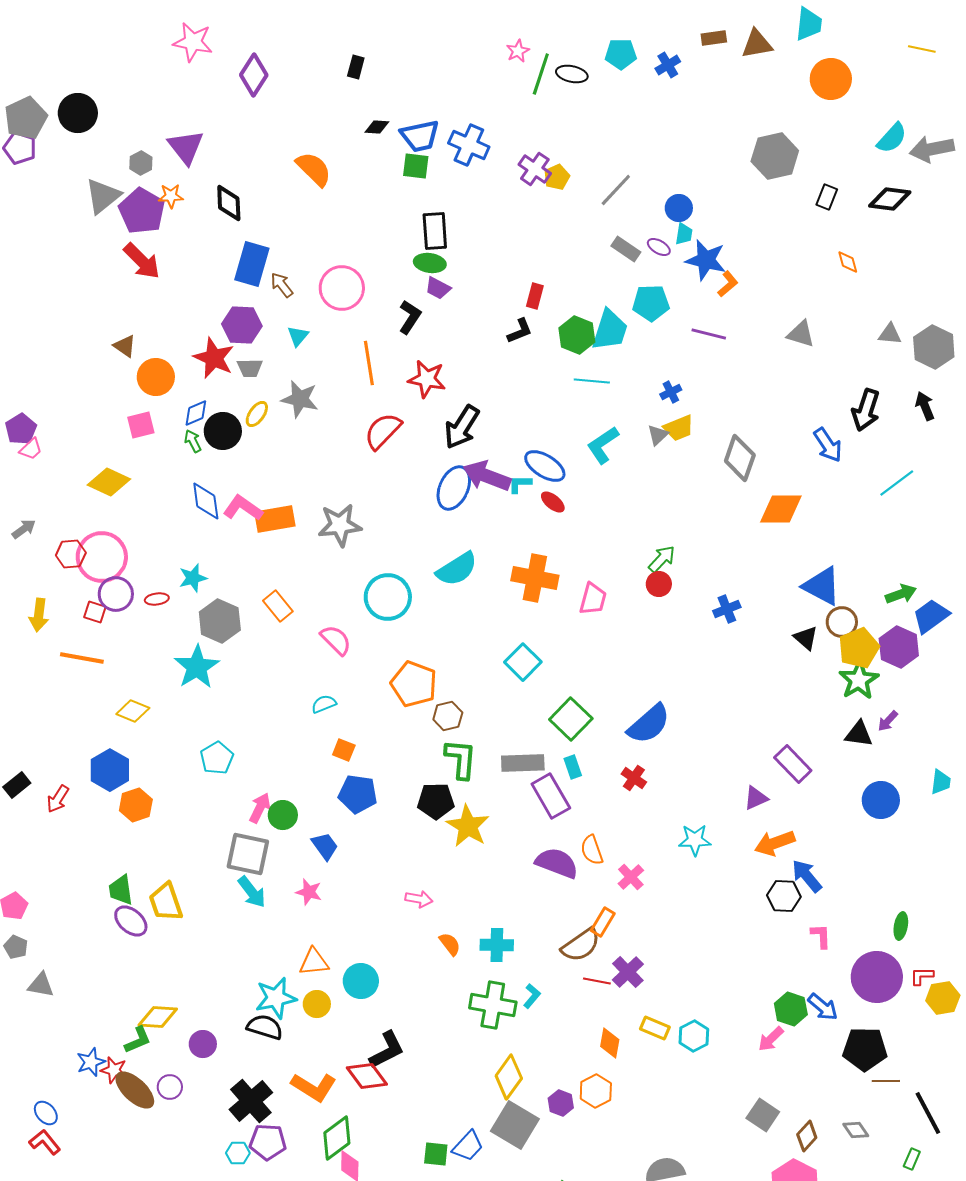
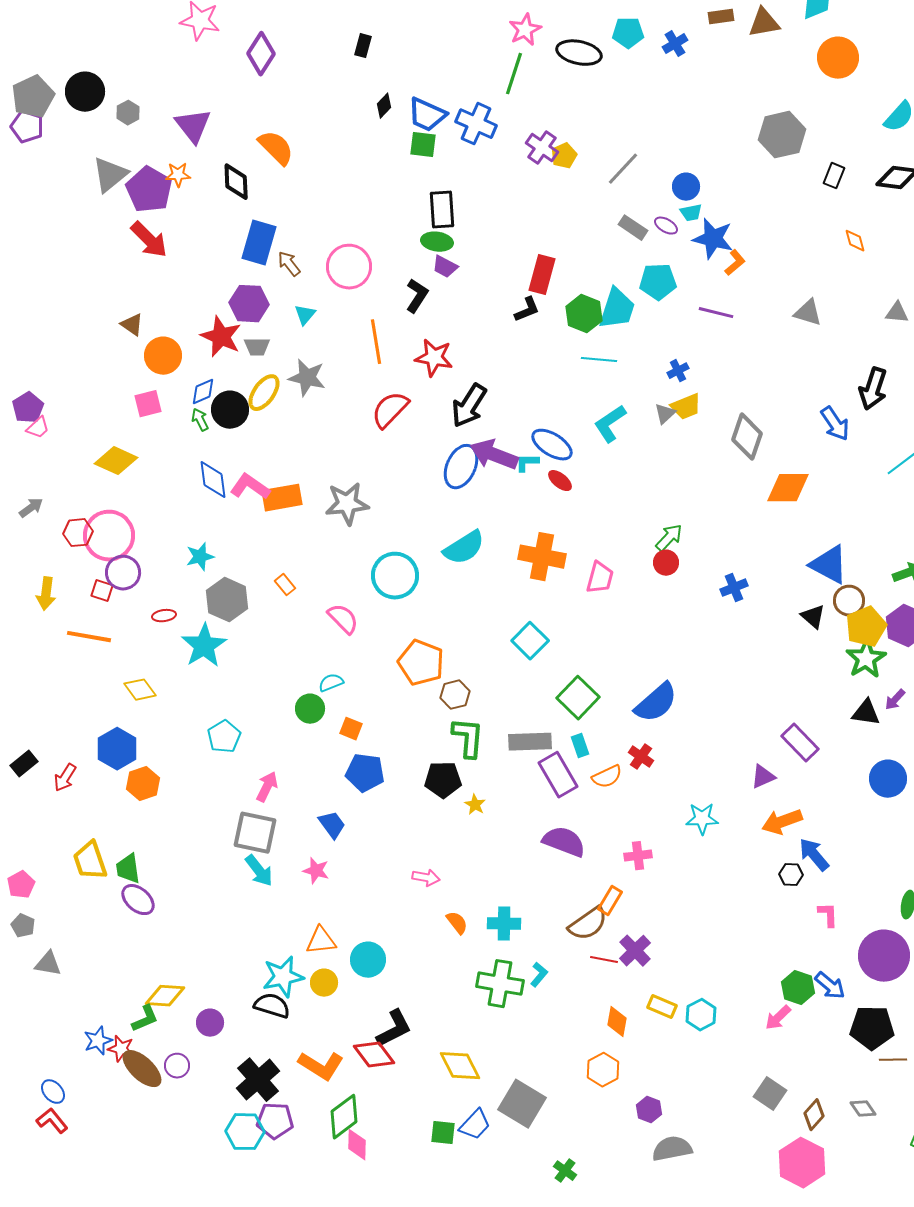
pink star: (518, 51) -> (525, 30), size x1.4
green line: (541, 74) -> (514, 74), moved
black ellipse: (572, 74) -> (579, 53), size x1.4
black diamond: (377, 127) -> (384, 106), turned -50
blue trapezoid: (420, 136) -> (427, 115), turned 36
gray hexagon: (141, 163) -> (128, 113), moved
orange semicircle: (314, 169) -> (276, 148), moved
cyan trapezoid: (684, 234) -> (691, 213), turned 70
red rectangle: (535, 296) -> (542, 275), size x1.5
yellow ellipse: (257, 414) -> (264, 393), size x1.4
red ellipse: (157, 599) -> (164, 616), moved
orange rectangle: (278, 606) -> (285, 585), size x0.7
yellow diamond: (133, 711) -> (140, 690), turned 32
green circle: (283, 815) -> (310, 709), moved
yellow star: (468, 826) -> (475, 805), size x0.5
orange semicircle: (592, 850) -> (607, 777), moved, turned -96
pink cross: (631, 877) -> (638, 856), turned 36
black hexagon: (784, 896) -> (791, 875), size x0.7
yellow trapezoid: (166, 902) -> (90, 861), moved
yellow diamond: (509, 1077) -> (460, 1066), moved, turned -63
purple hexagon: (561, 1103) -> (649, 1110), moved
cyan hexagon: (238, 1153) -> (245, 1132), size x1.6

